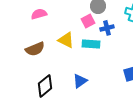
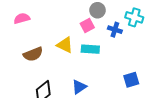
pink semicircle: (39, 14) -> (22, 18), moved
blue cross: (107, 28) -> (115, 30), moved, turned 32

